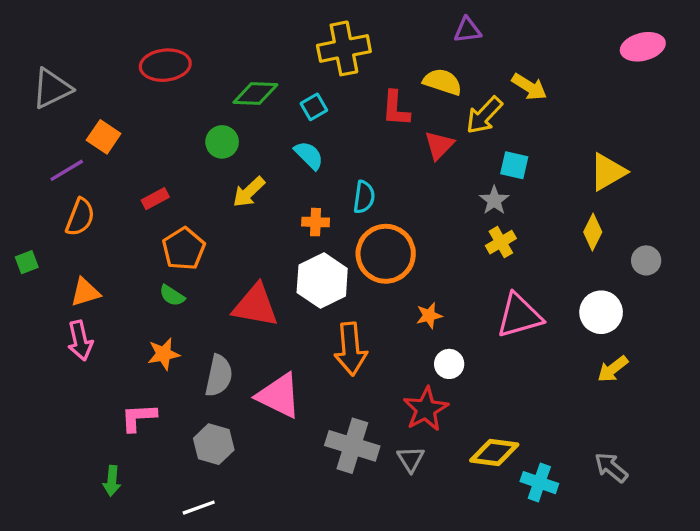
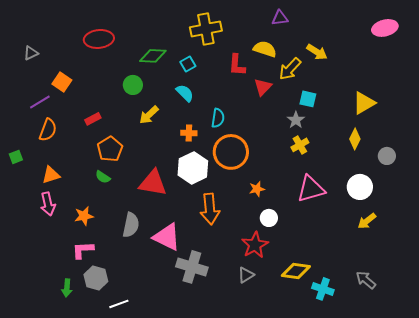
gray triangle: (52, 88) -> (31, 53), size x0.6
orange star: (164, 354) -> (84, 216), moved
gray hexagon: (214, 444) -> (96, 278), moved
gray cross: (352, 446) -> (192, 267), moved
gray triangle: (411, 459) -> (246, 275), turned 30

